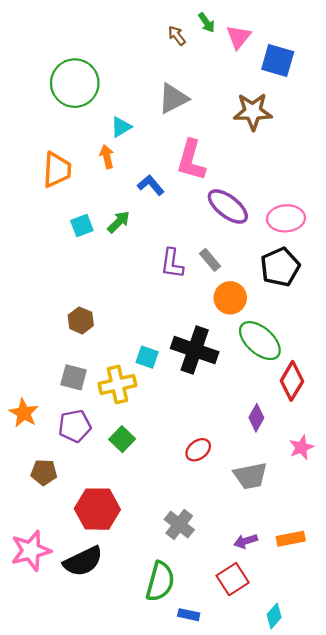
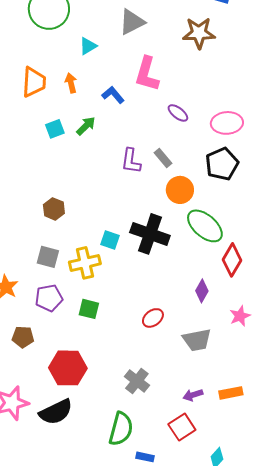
orange arrow: (107, 157) -> (71, 83), moved
purple ellipse: (228, 206) -> (178, 113), size x0.6
green square: (122, 439) -> (89, 309), turned -30

